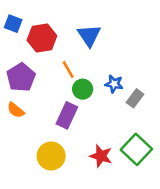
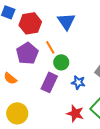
purple pentagon: (21, 77) -> (27, 53), moved
blue star: (114, 84) -> (78, 82), moved
yellow circle: (51, 156) -> (17, 113), moved

